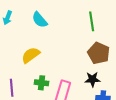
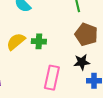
green cross: (42, 83) -> (39, 41), moved

